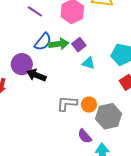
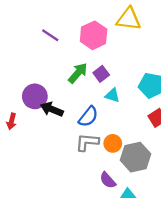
blue semicircle: (43, 42) -> (88, 117), moved
green arrow: (59, 44) -> (78, 73), turned -42

